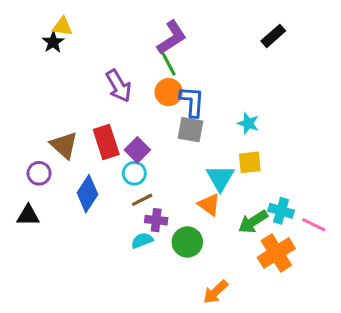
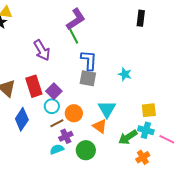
black rectangle: (273, 36) -> (141, 18), turned -42
orange circle: (169, 92) -> (74, 113), moved
yellow square: (250, 162) -> (149, 110), moved
purple cross: (156, 220) -> (66, 136), turned -32
orange cross: (276, 253) -> (143, 157), size x0.6

